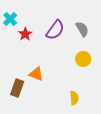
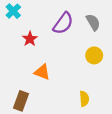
red star: (25, 34) -> (30, 39), moved
brown rectangle: (17, 88) -> (21, 101), moved

